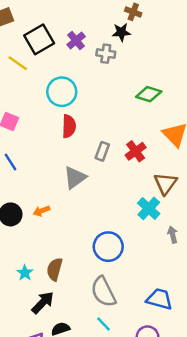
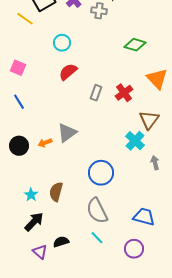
cyan circle: (62, 92) -> (62, 43), size x0.7
red semicircle: (69, 126) -> (68, 72), turned -132
gray triangle: (75, 178) -> (67, 133), moved
black arrow: (43, 303) -> (34, 222), moved

